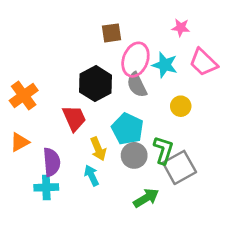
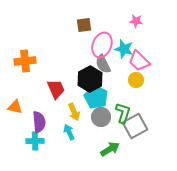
pink trapezoid: (203, 62) -> (139, 61), moved
black hexagon: (96, 84) -> (90, 79), moved
orange cross: (24, 96) -> (25, 61), moved, turned 30
orange triangle: (20, 142) -> (15, 107), turned 42

